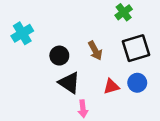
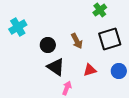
blue circle: (137, 83) -> (119, 71), moved
pink arrow: (83, 109) -> (67, 88), turned -152

